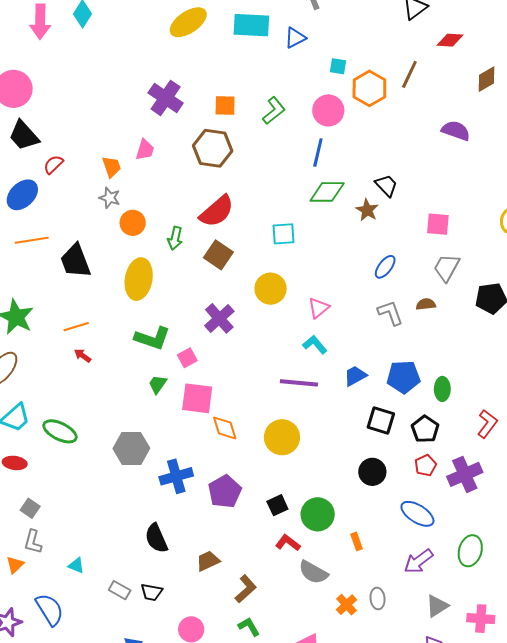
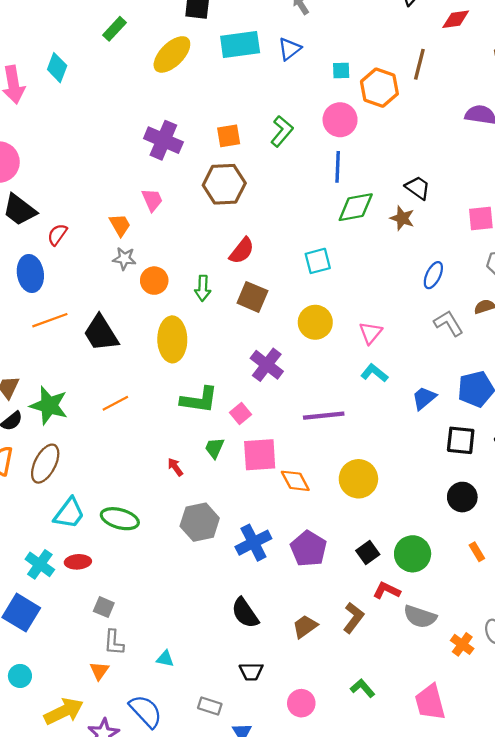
pink trapezoid: (145, 150) -> (152, 200), turned -30
blue ellipse: (22, 195) -> (30, 274), turned -44
red semicircle: (217, 211) -> (242, 251), size x0.7
red arrow: (83, 356) -> (175, 467), moved, turned 30
purple line: (299, 383) -> (324, 416), moved
orange rectangle: (357, 541) -> (477, 552), moved
brown L-shape: (246, 589) -> (353, 618), moved
gray rectangle: (120, 590) -> (210, 706), moved

